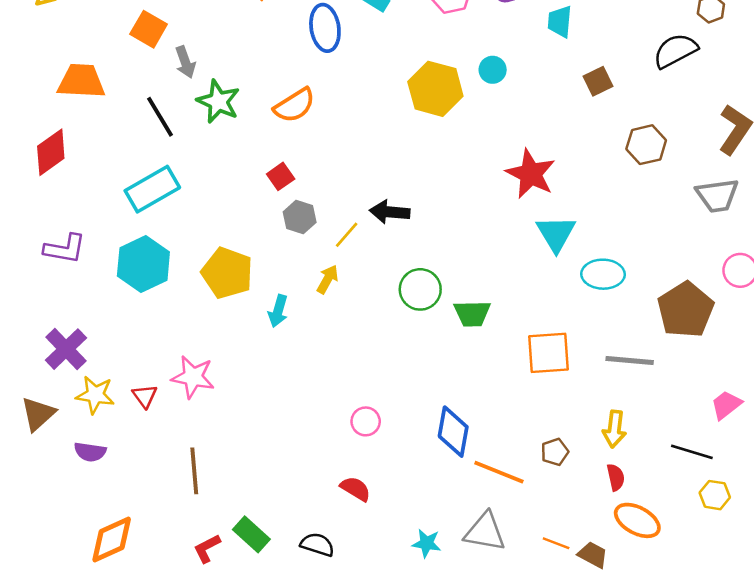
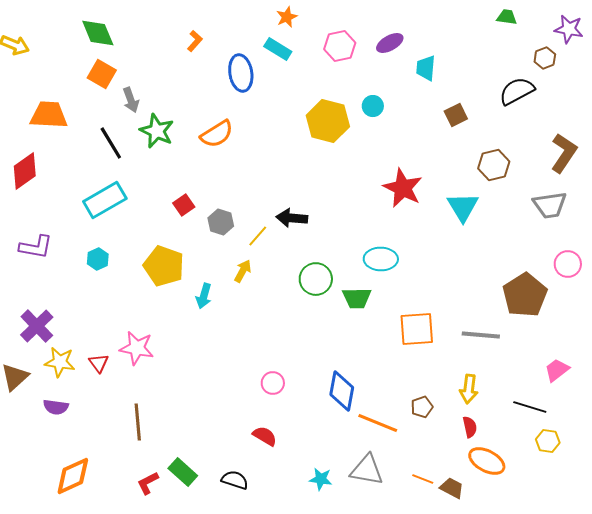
red square: (281, 176) -> (184, 205), moved
cyan triangle: (556, 234) -> (463, 207), moved
cyan hexagon: (143, 264) -> (98, 259), size x0.5
cyan ellipse: (603, 274) -> (381, 259), moved

